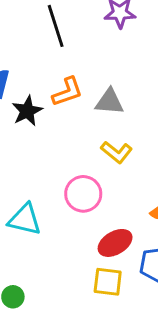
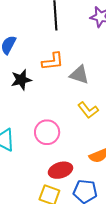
black star: (27, 111) -> (21, 80), moved
yellow L-shape: (117, 152) -> (88, 110), moved

